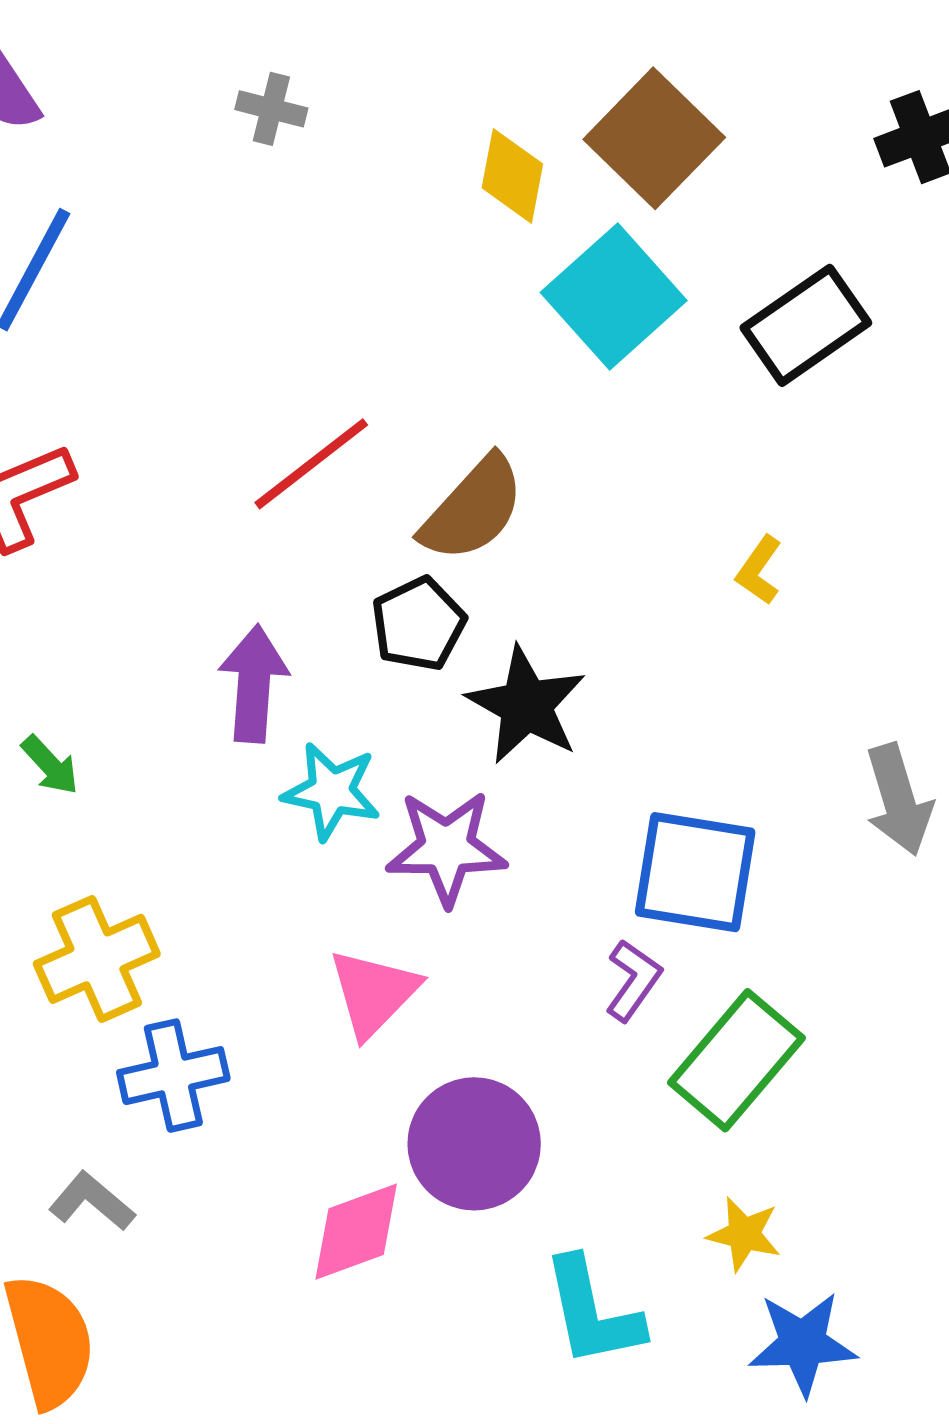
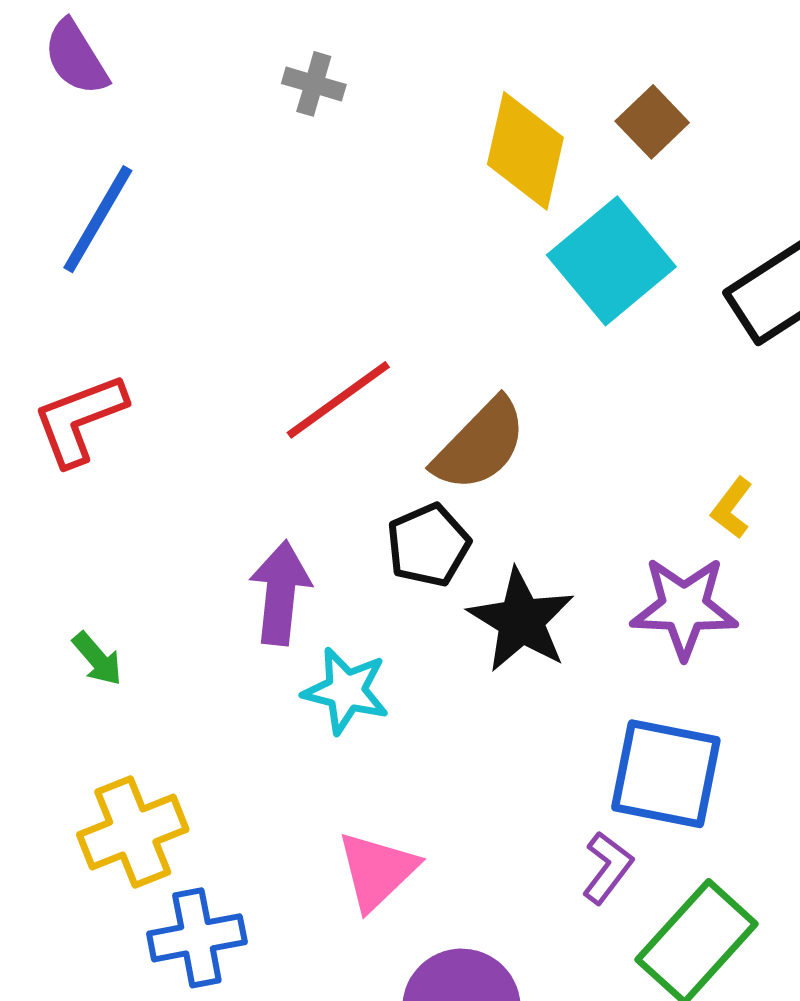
brown square: (654, 138) -> (652, 122), size x0.6
yellow diamond: (512, 176) -> (525, 151), size x1.4
purple star: (446, 848) -> (684, 607), moved

